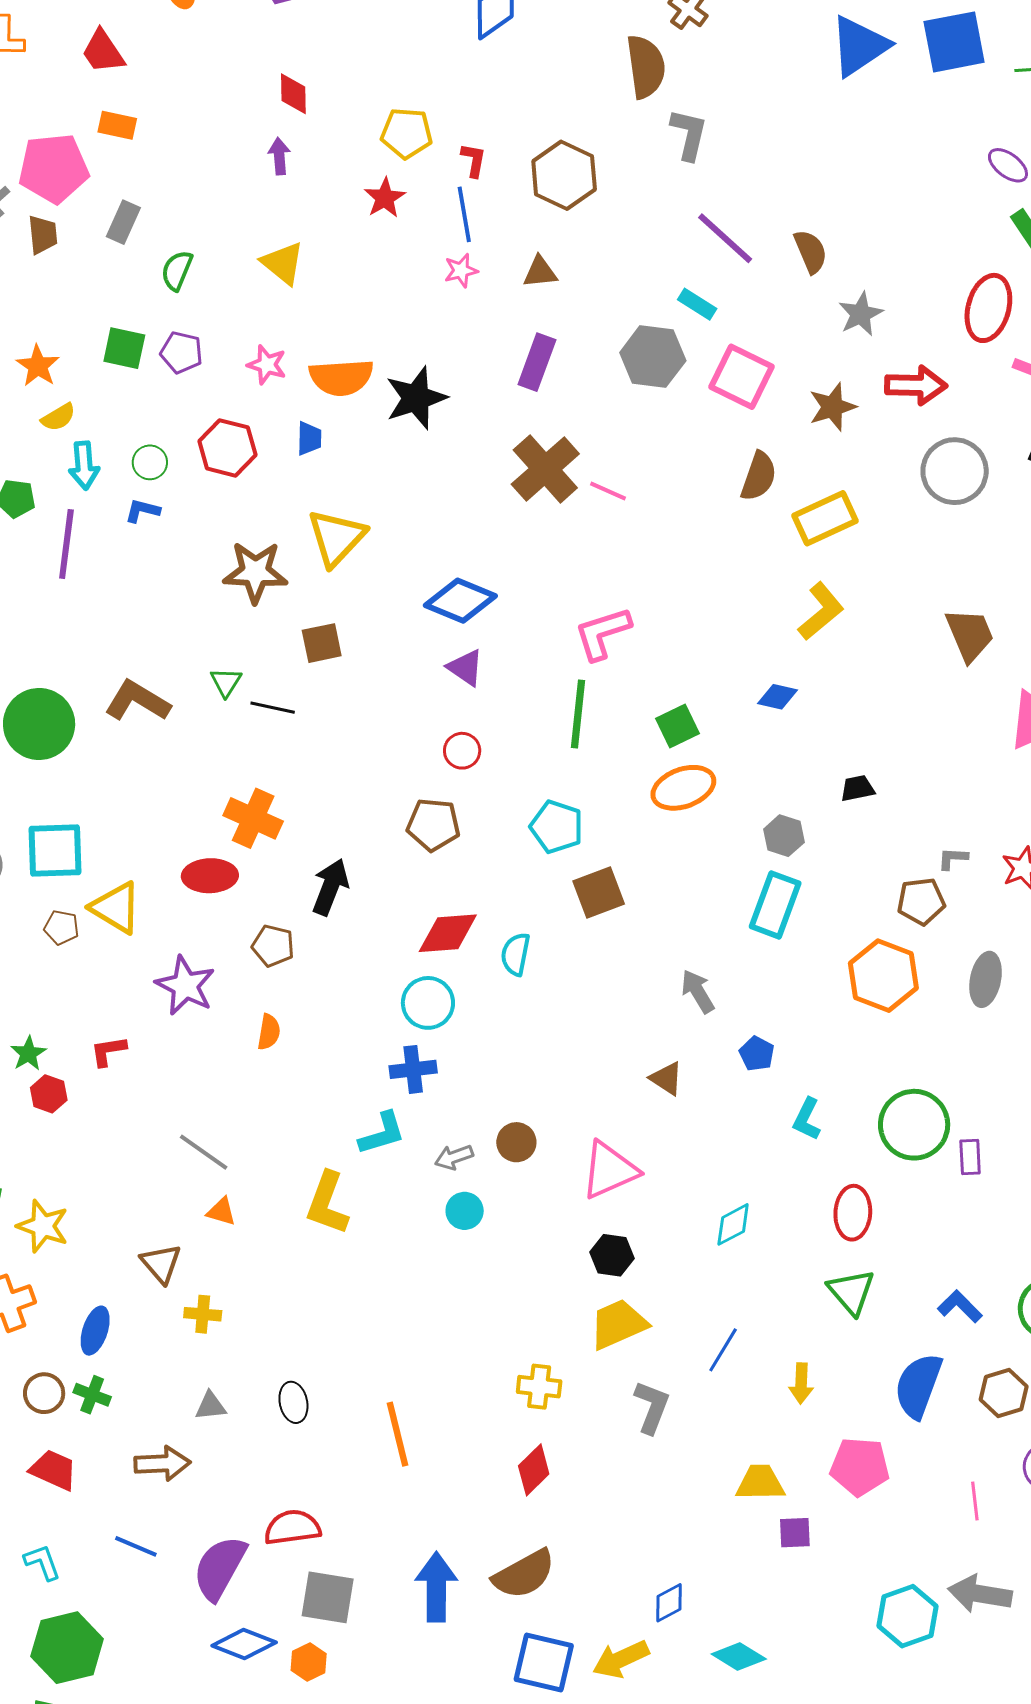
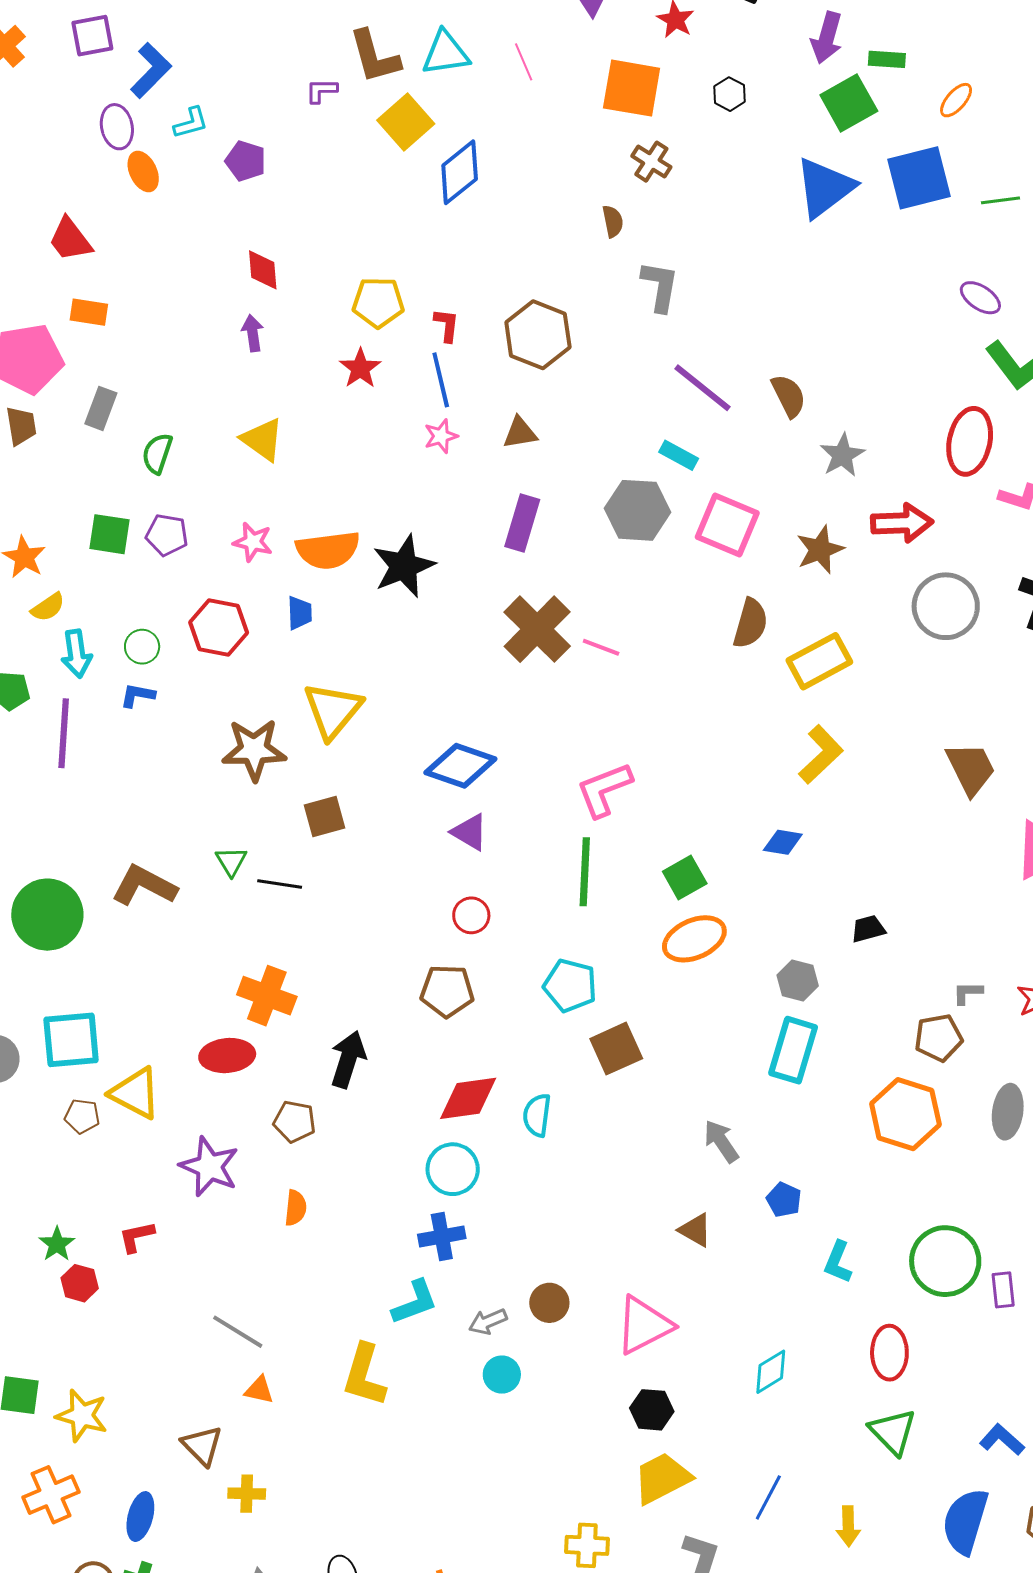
brown semicircle: (646, 67) -> (613, 221), size x0.5

